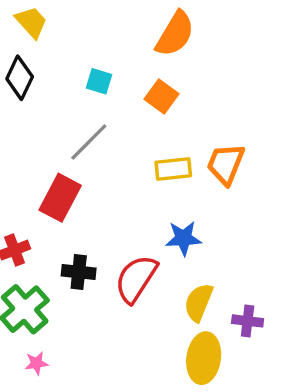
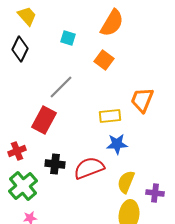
cyan square: (99, 81) -> (68, 38), moved
yellow rectangle: (173, 169) -> (110, 116), moved
red semicircle: (136, 279) -> (89, 168), turned 36

